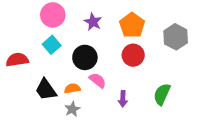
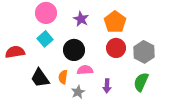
gray hexagon: (176, 37) -> (144, 52), moved
pink semicircle: (98, 80) -> (85, 70), turned -42
orange semicircle: (72, 88) -> (63, 77), turned -72
gray star: (72, 109) -> (78, 92), moved

